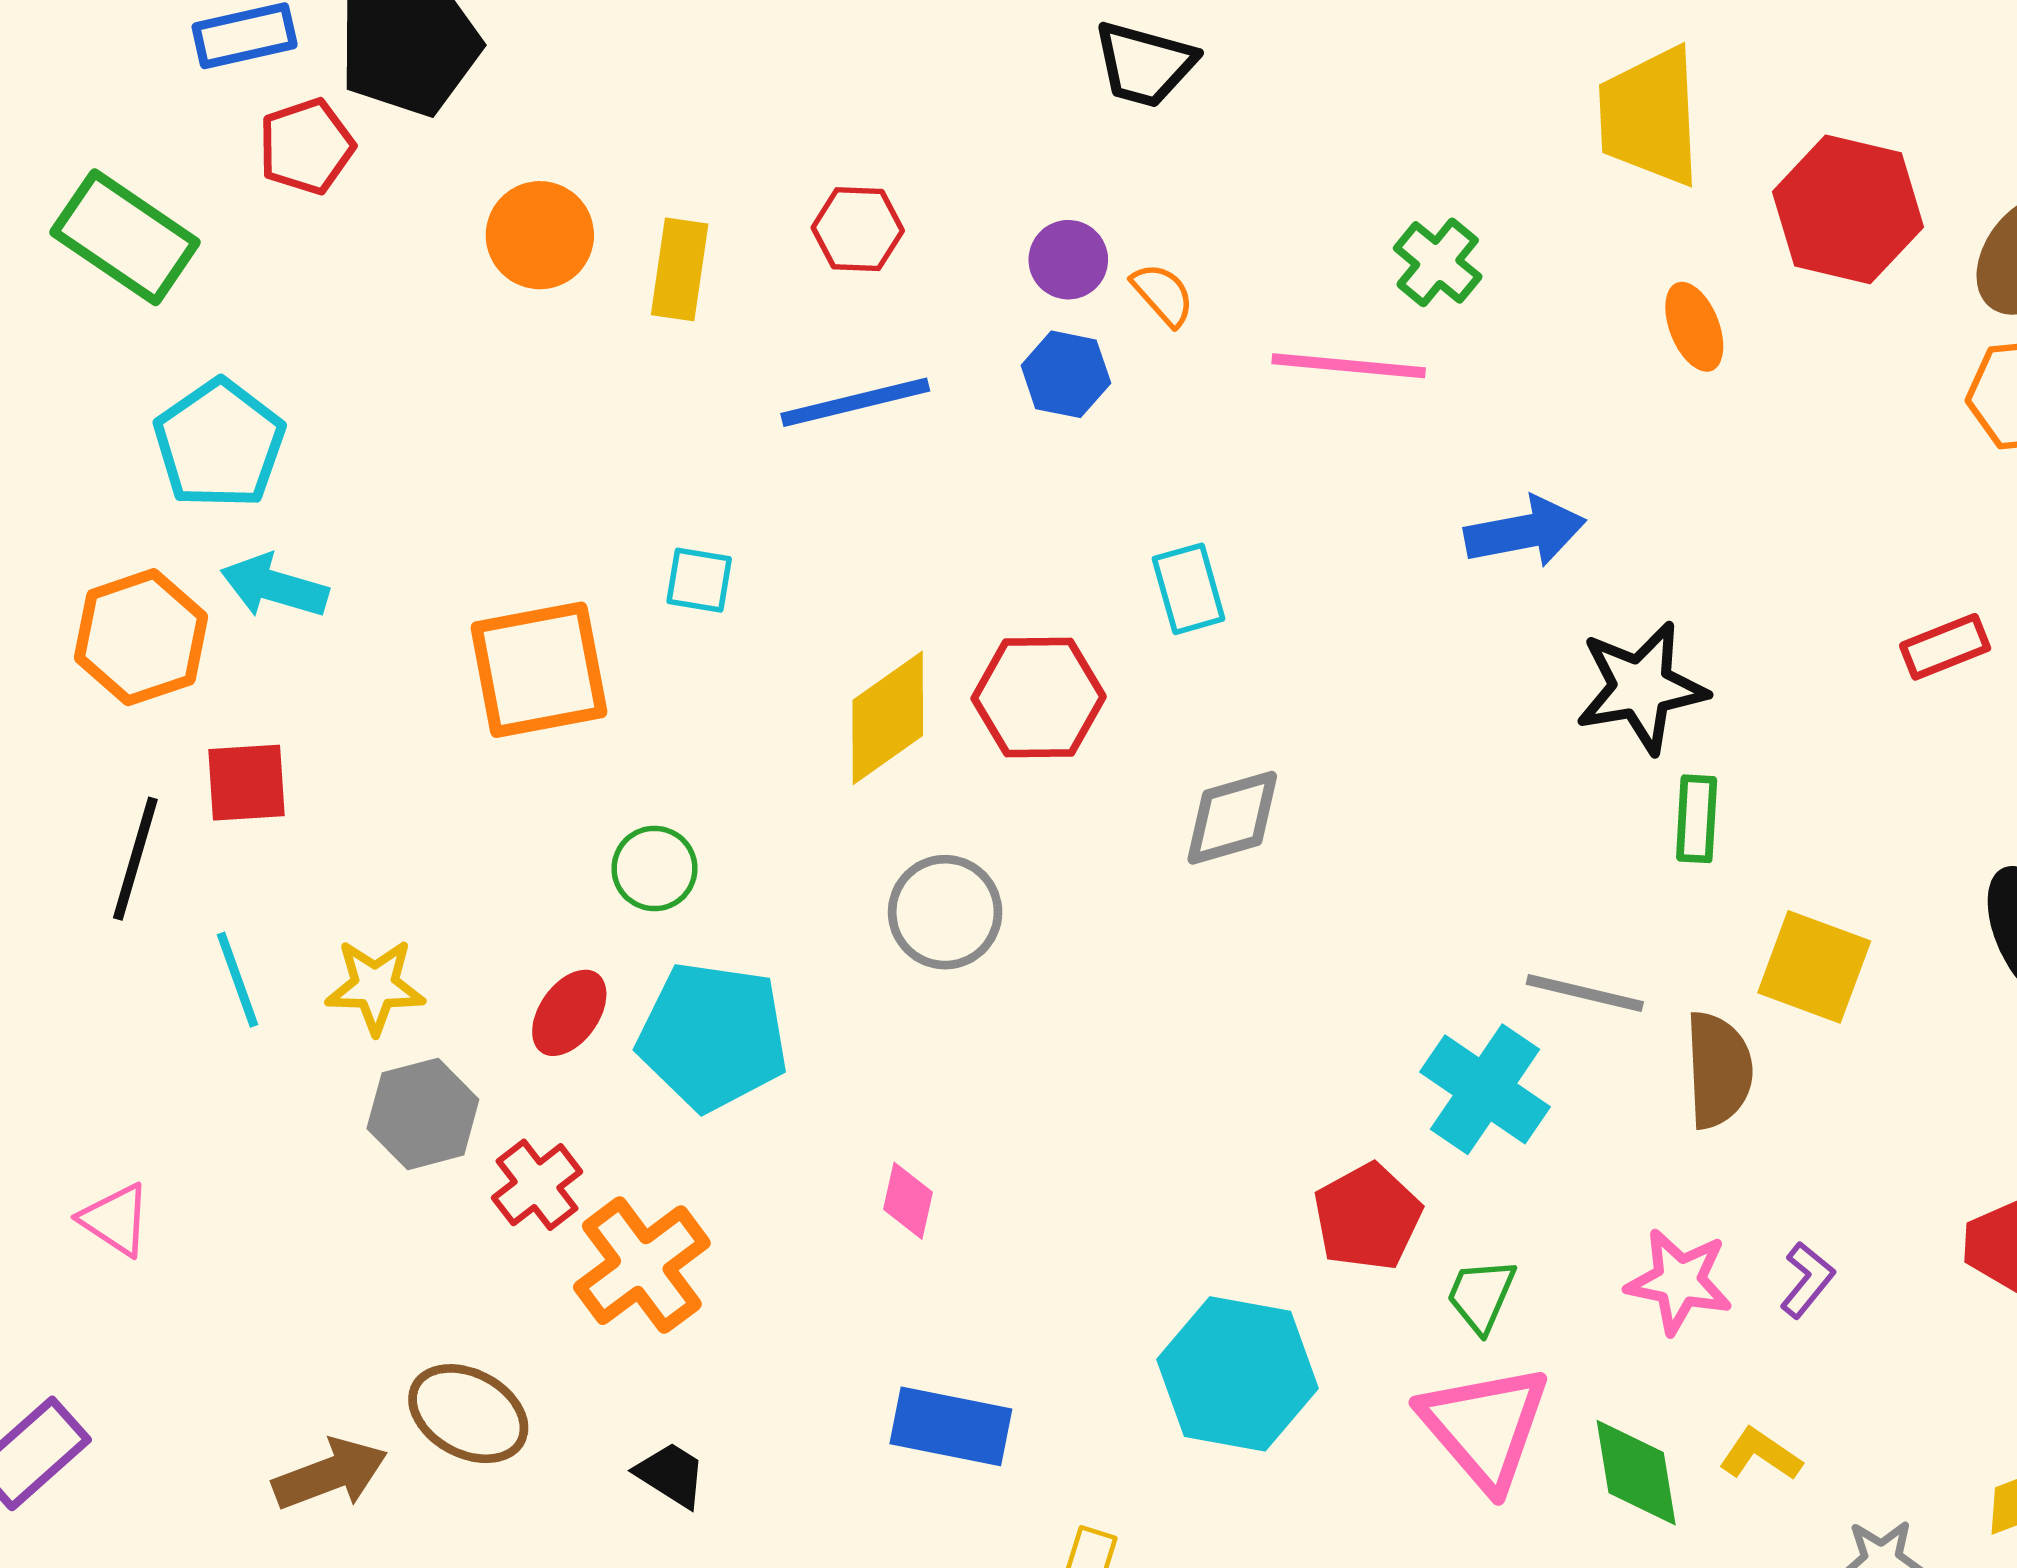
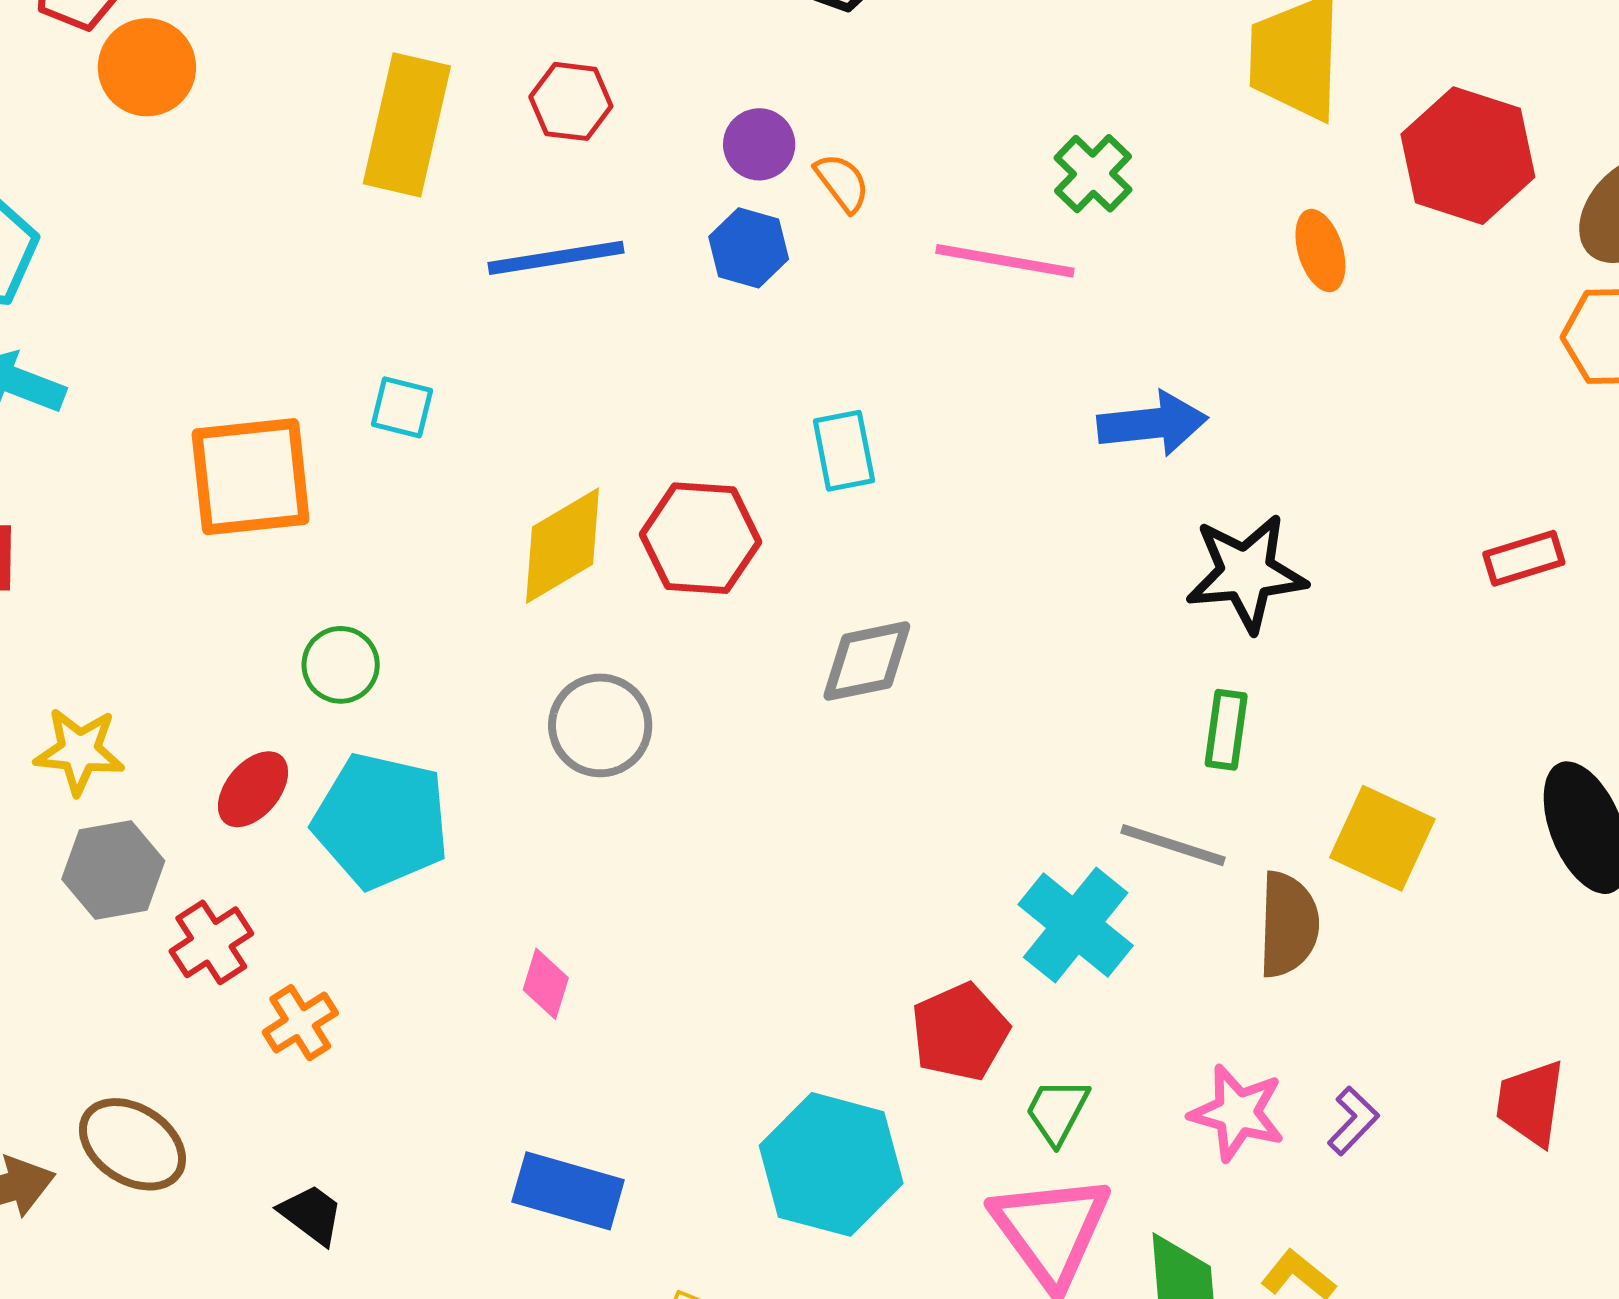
orange circle: (540, 235) -> (147, 67), moved
yellow rectangle: (680, 269) -> (407, 125), size x1.5
green rectangle: (1697, 819) -> (1226, 730), moved
orange cross: (642, 1265) -> (300, 1023), size x0.6

